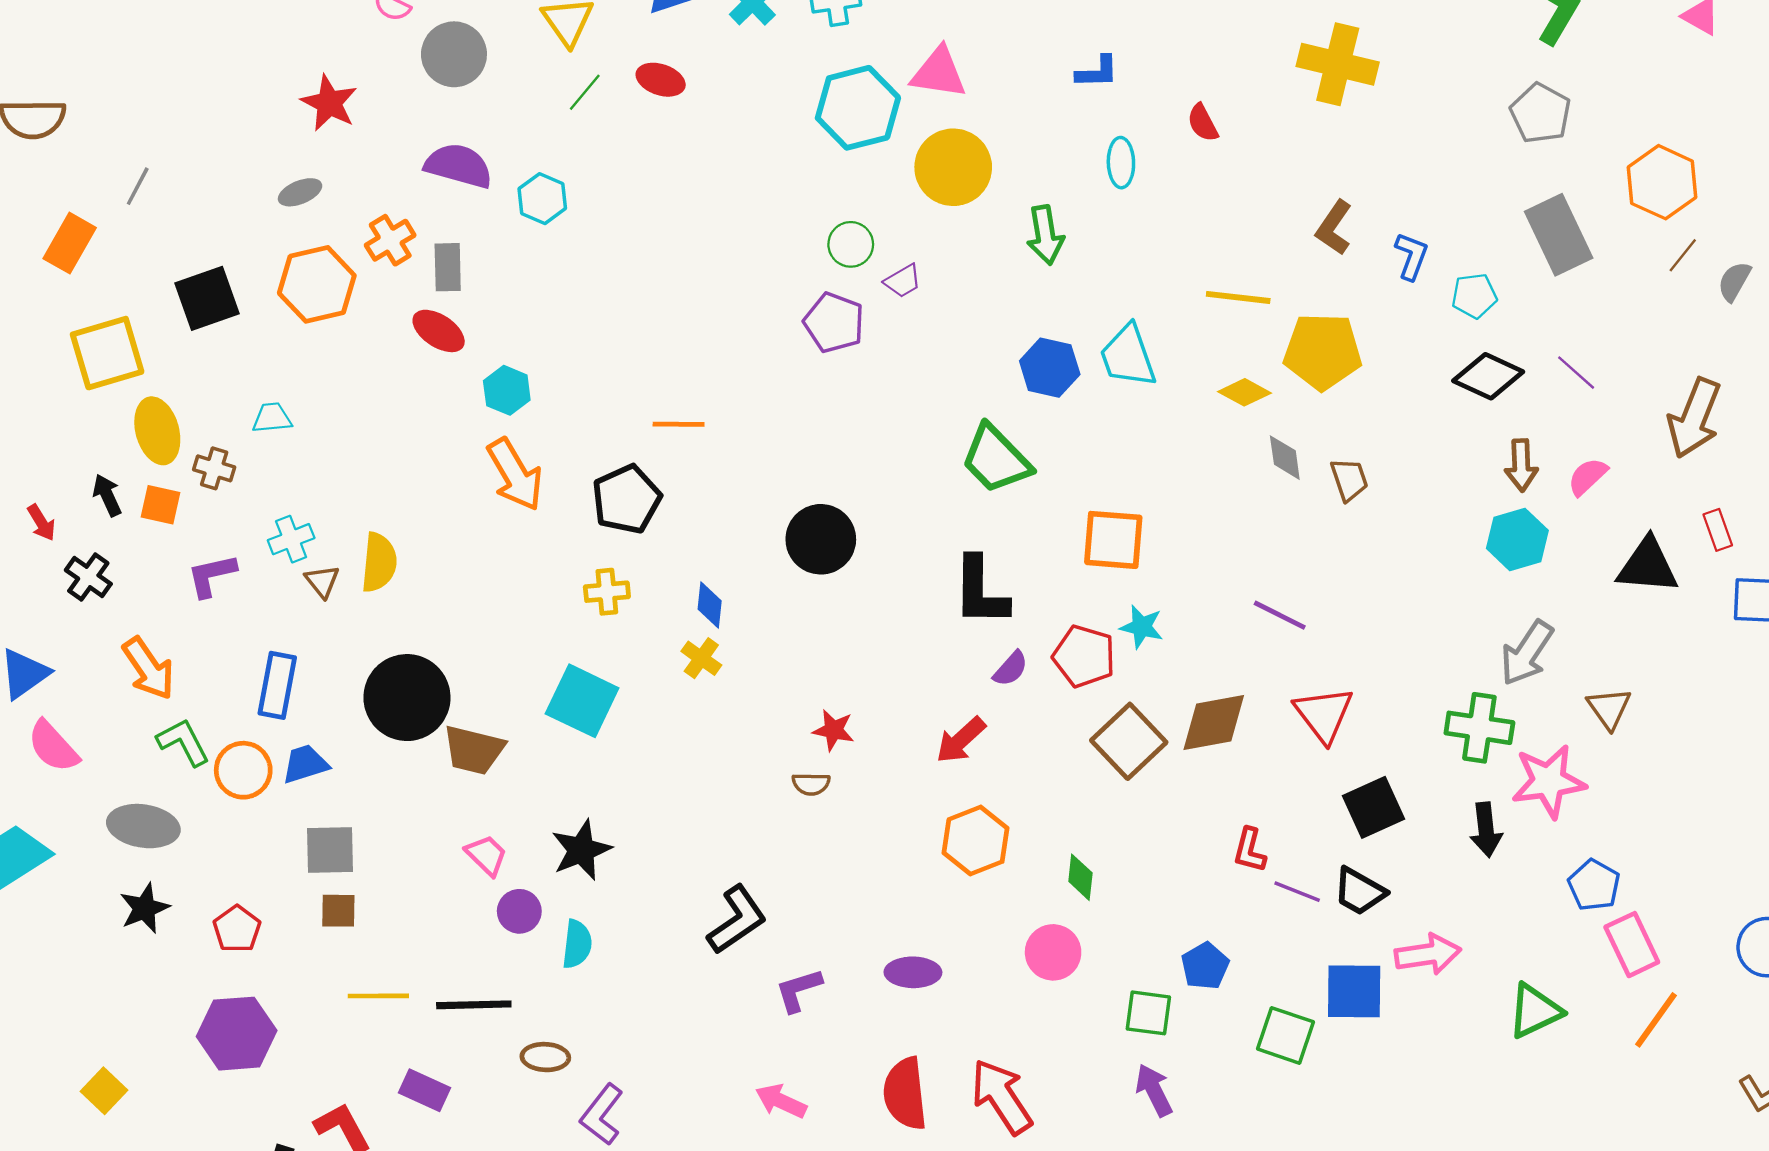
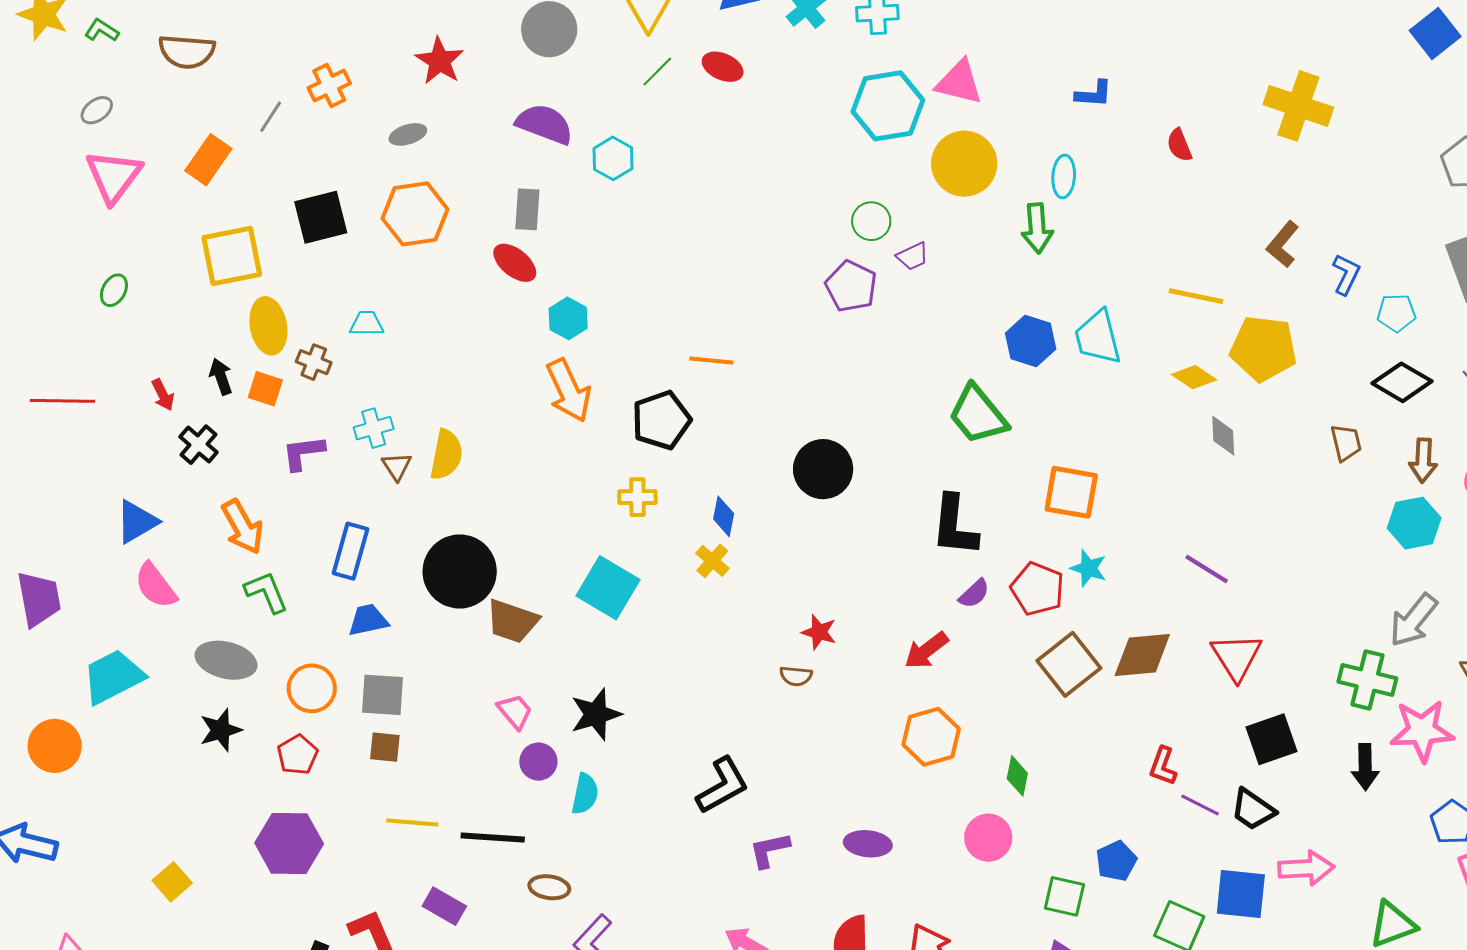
cyan ellipse: (1121, 163) -> (1064, 177), moved
orange cross: (390, 240) -> (329, 86), moved
brown trapezoid: (1349, 480) -> (1346, 443), moved
orange circle: (243, 770) -> (312, 688), moved

